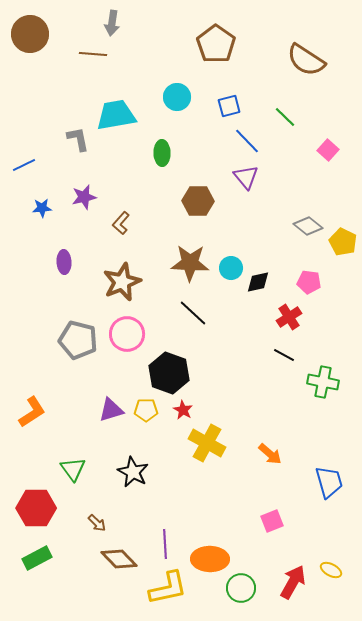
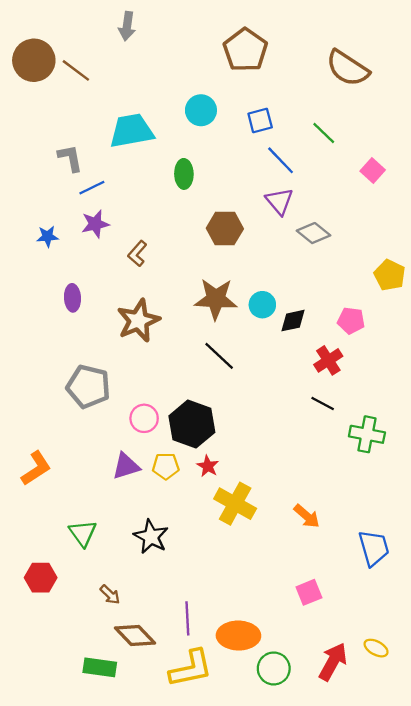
brown circle: (30, 34) -> (34, 60), moved
brown line: (93, 54) -> (76, 70), moved, turned 32
gray L-shape: (78, 139) -> (70, 158), moved
blue line: (24, 165) -> (92, 188), moved
gray diamond: (308, 226) -> (314, 233), moved
pink circle: (127, 334) -> (144, 418), moved, size x0.7
red hexagon: (36, 508) -> (41, 578), size x0.7
green rectangle: (37, 558) -> (100, 667), moved, turned 36

